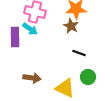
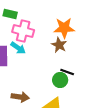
green circle: (88, 77) -> (60, 80), moved

